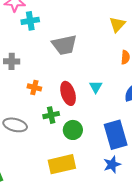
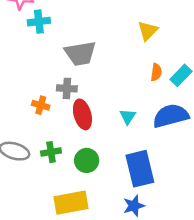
gray cross: (12, 61) -> (67, 88), moved
cyan triangle: (96, 87) -> (128, 117), moved
green cross: (51, 115) -> (51, 152), moved

